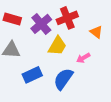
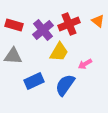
orange triangle: (96, 32) -> (98, 21), moved

